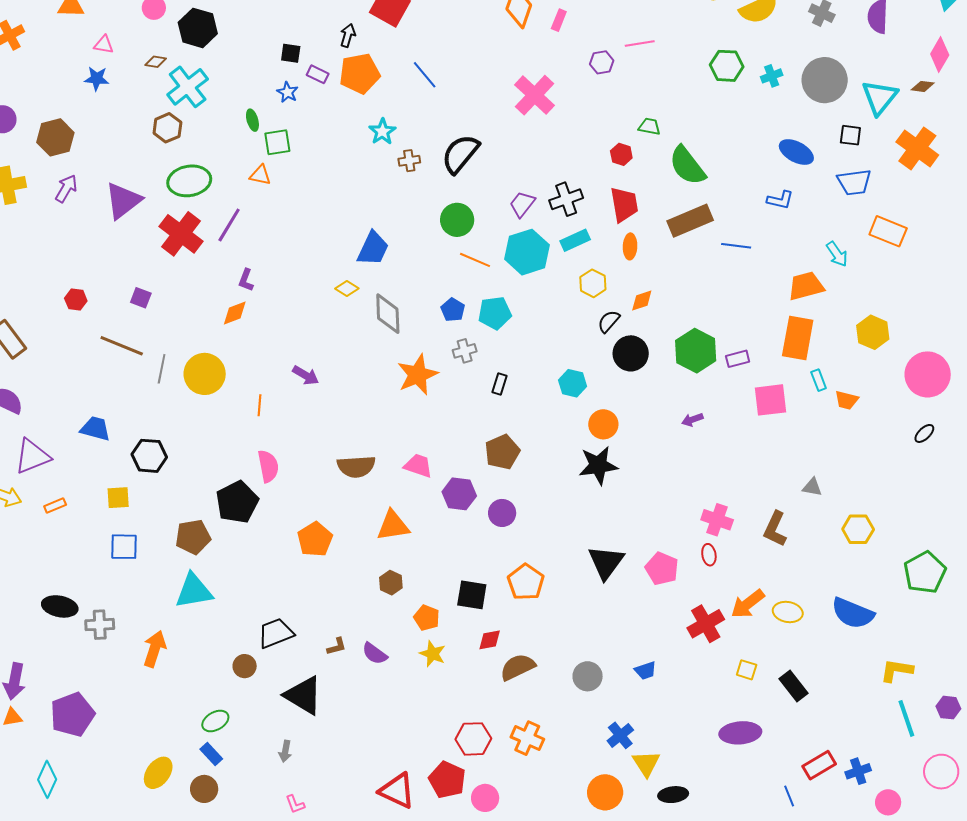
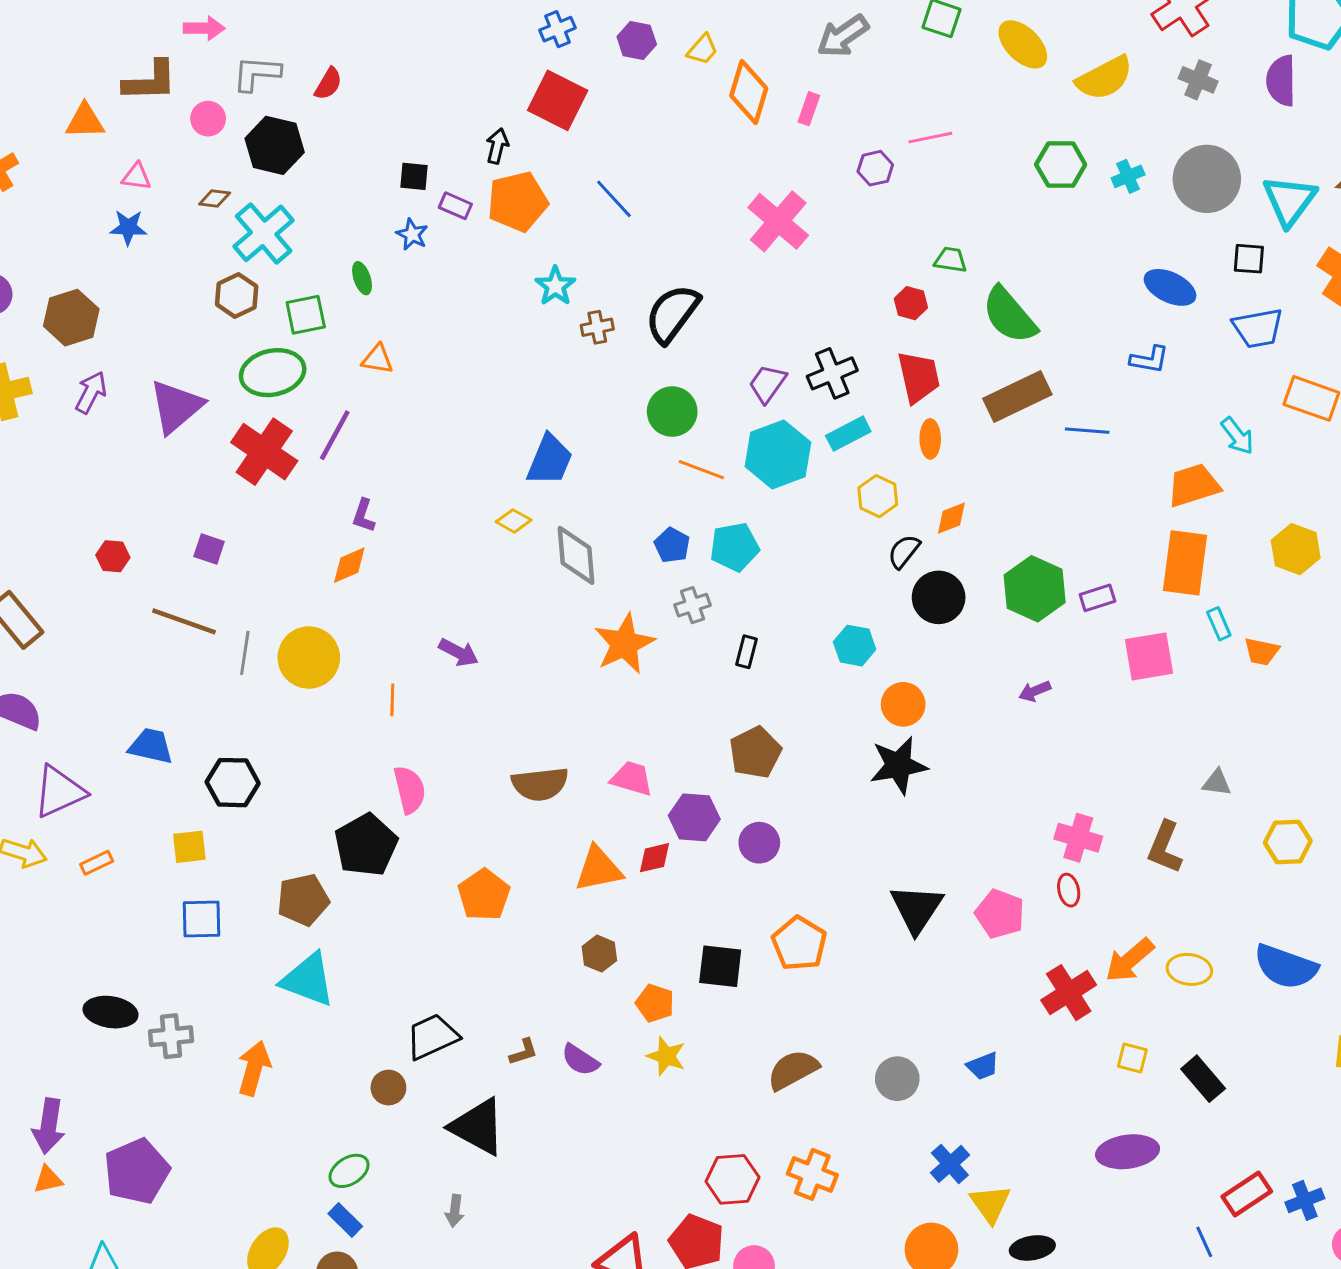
green square: (277, 142) -> (306, 315), moved
cyan triangle: (194, 591) -> (308, 980), turned 33
red diamond: (490, 640) -> (655, 858), moved

